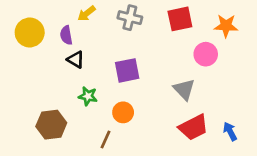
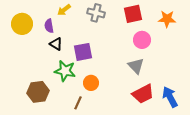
pink circle: (206, 54) -> (142, 40), moved
purple square: (127, 70) -> (83, 52), moved
green star: (88, 96) -> (65, 71), size x1.5
blue arrow: (230, 131) -> (170, 97), size x1.5

